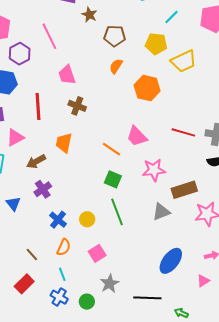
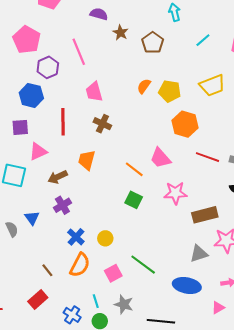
brown pentagon: (115, 36) -> (153, 43), moved, turned 30
yellow pentagon: (156, 44) -> (170, 91), moved
orange hexagon: (147, 88) -> (185, 124), moved
green line: (117, 212) -> (143, 265), moved, turned -36
gray triangle: (161, 212) -> (199, 254), moved
orange semicircle: (64, 247) -> (80, 265), size x1.4
blue ellipse: (171, 261) -> (187, 285), turned 60
cyan line: (62, 274) -> (96, 301), moved
gray star: (110, 284) -> (124, 304), turned -30

